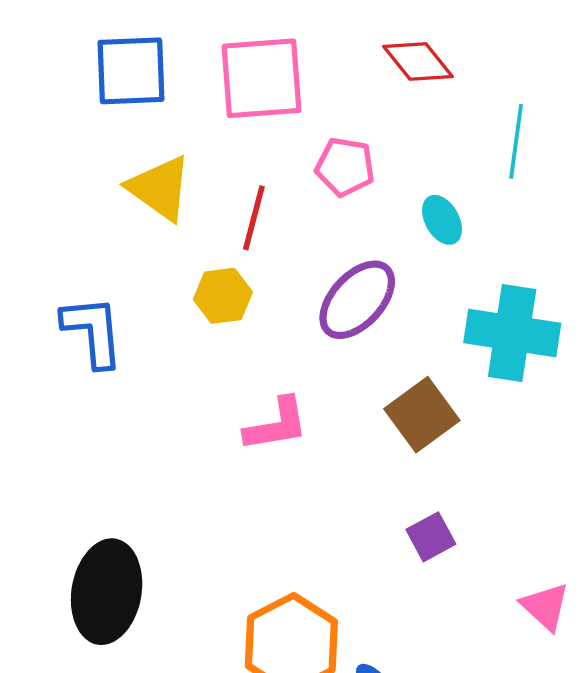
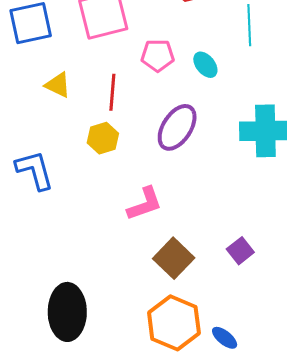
yellow triangle: (160, 188) -> (58, 85), size x0.7
cyan ellipse: (442, 220) -> (205, 65), moved
brown square: (422, 415) -> (174, 258), moved

